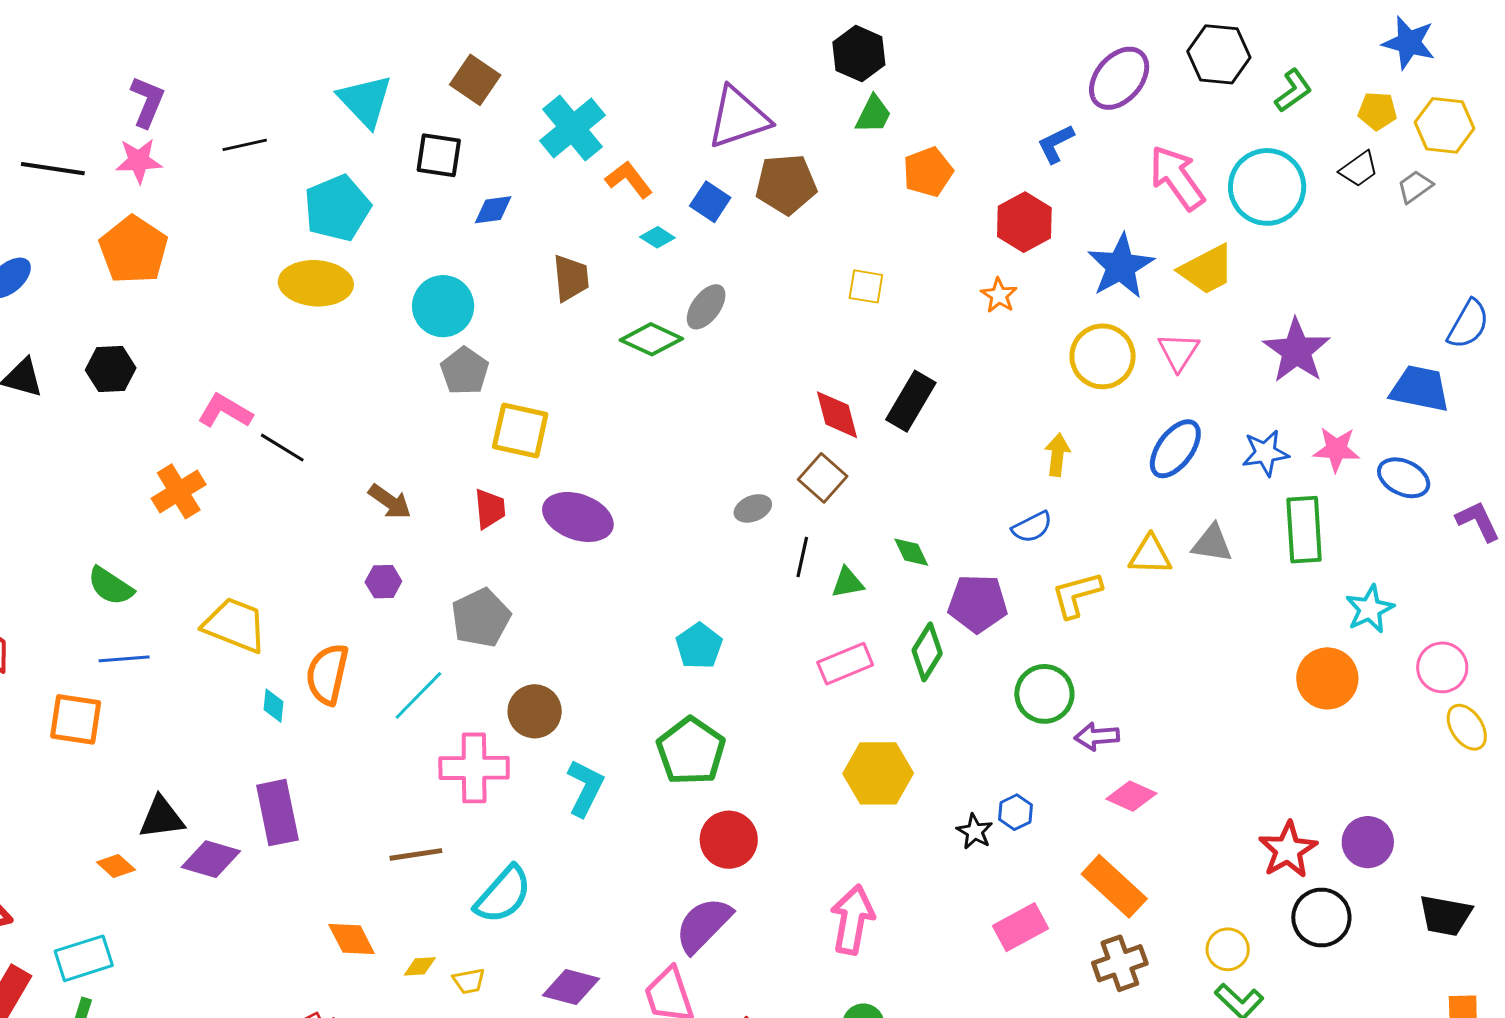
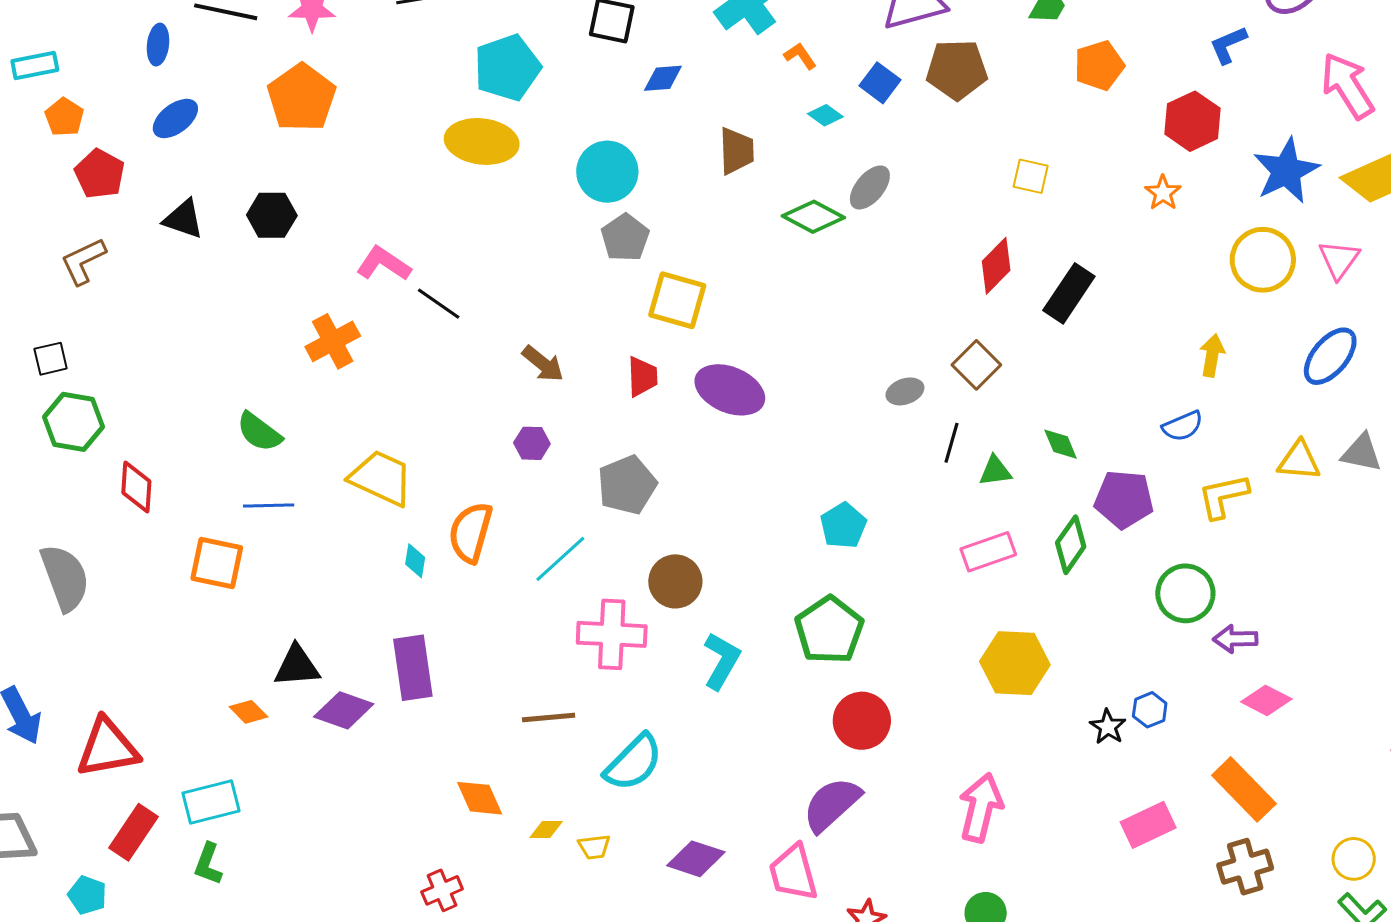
orange L-shape: (629, 180) -> (800, 56), size x0.7
red diamond: (837, 415) -> (996, 266), moved, turned 56

